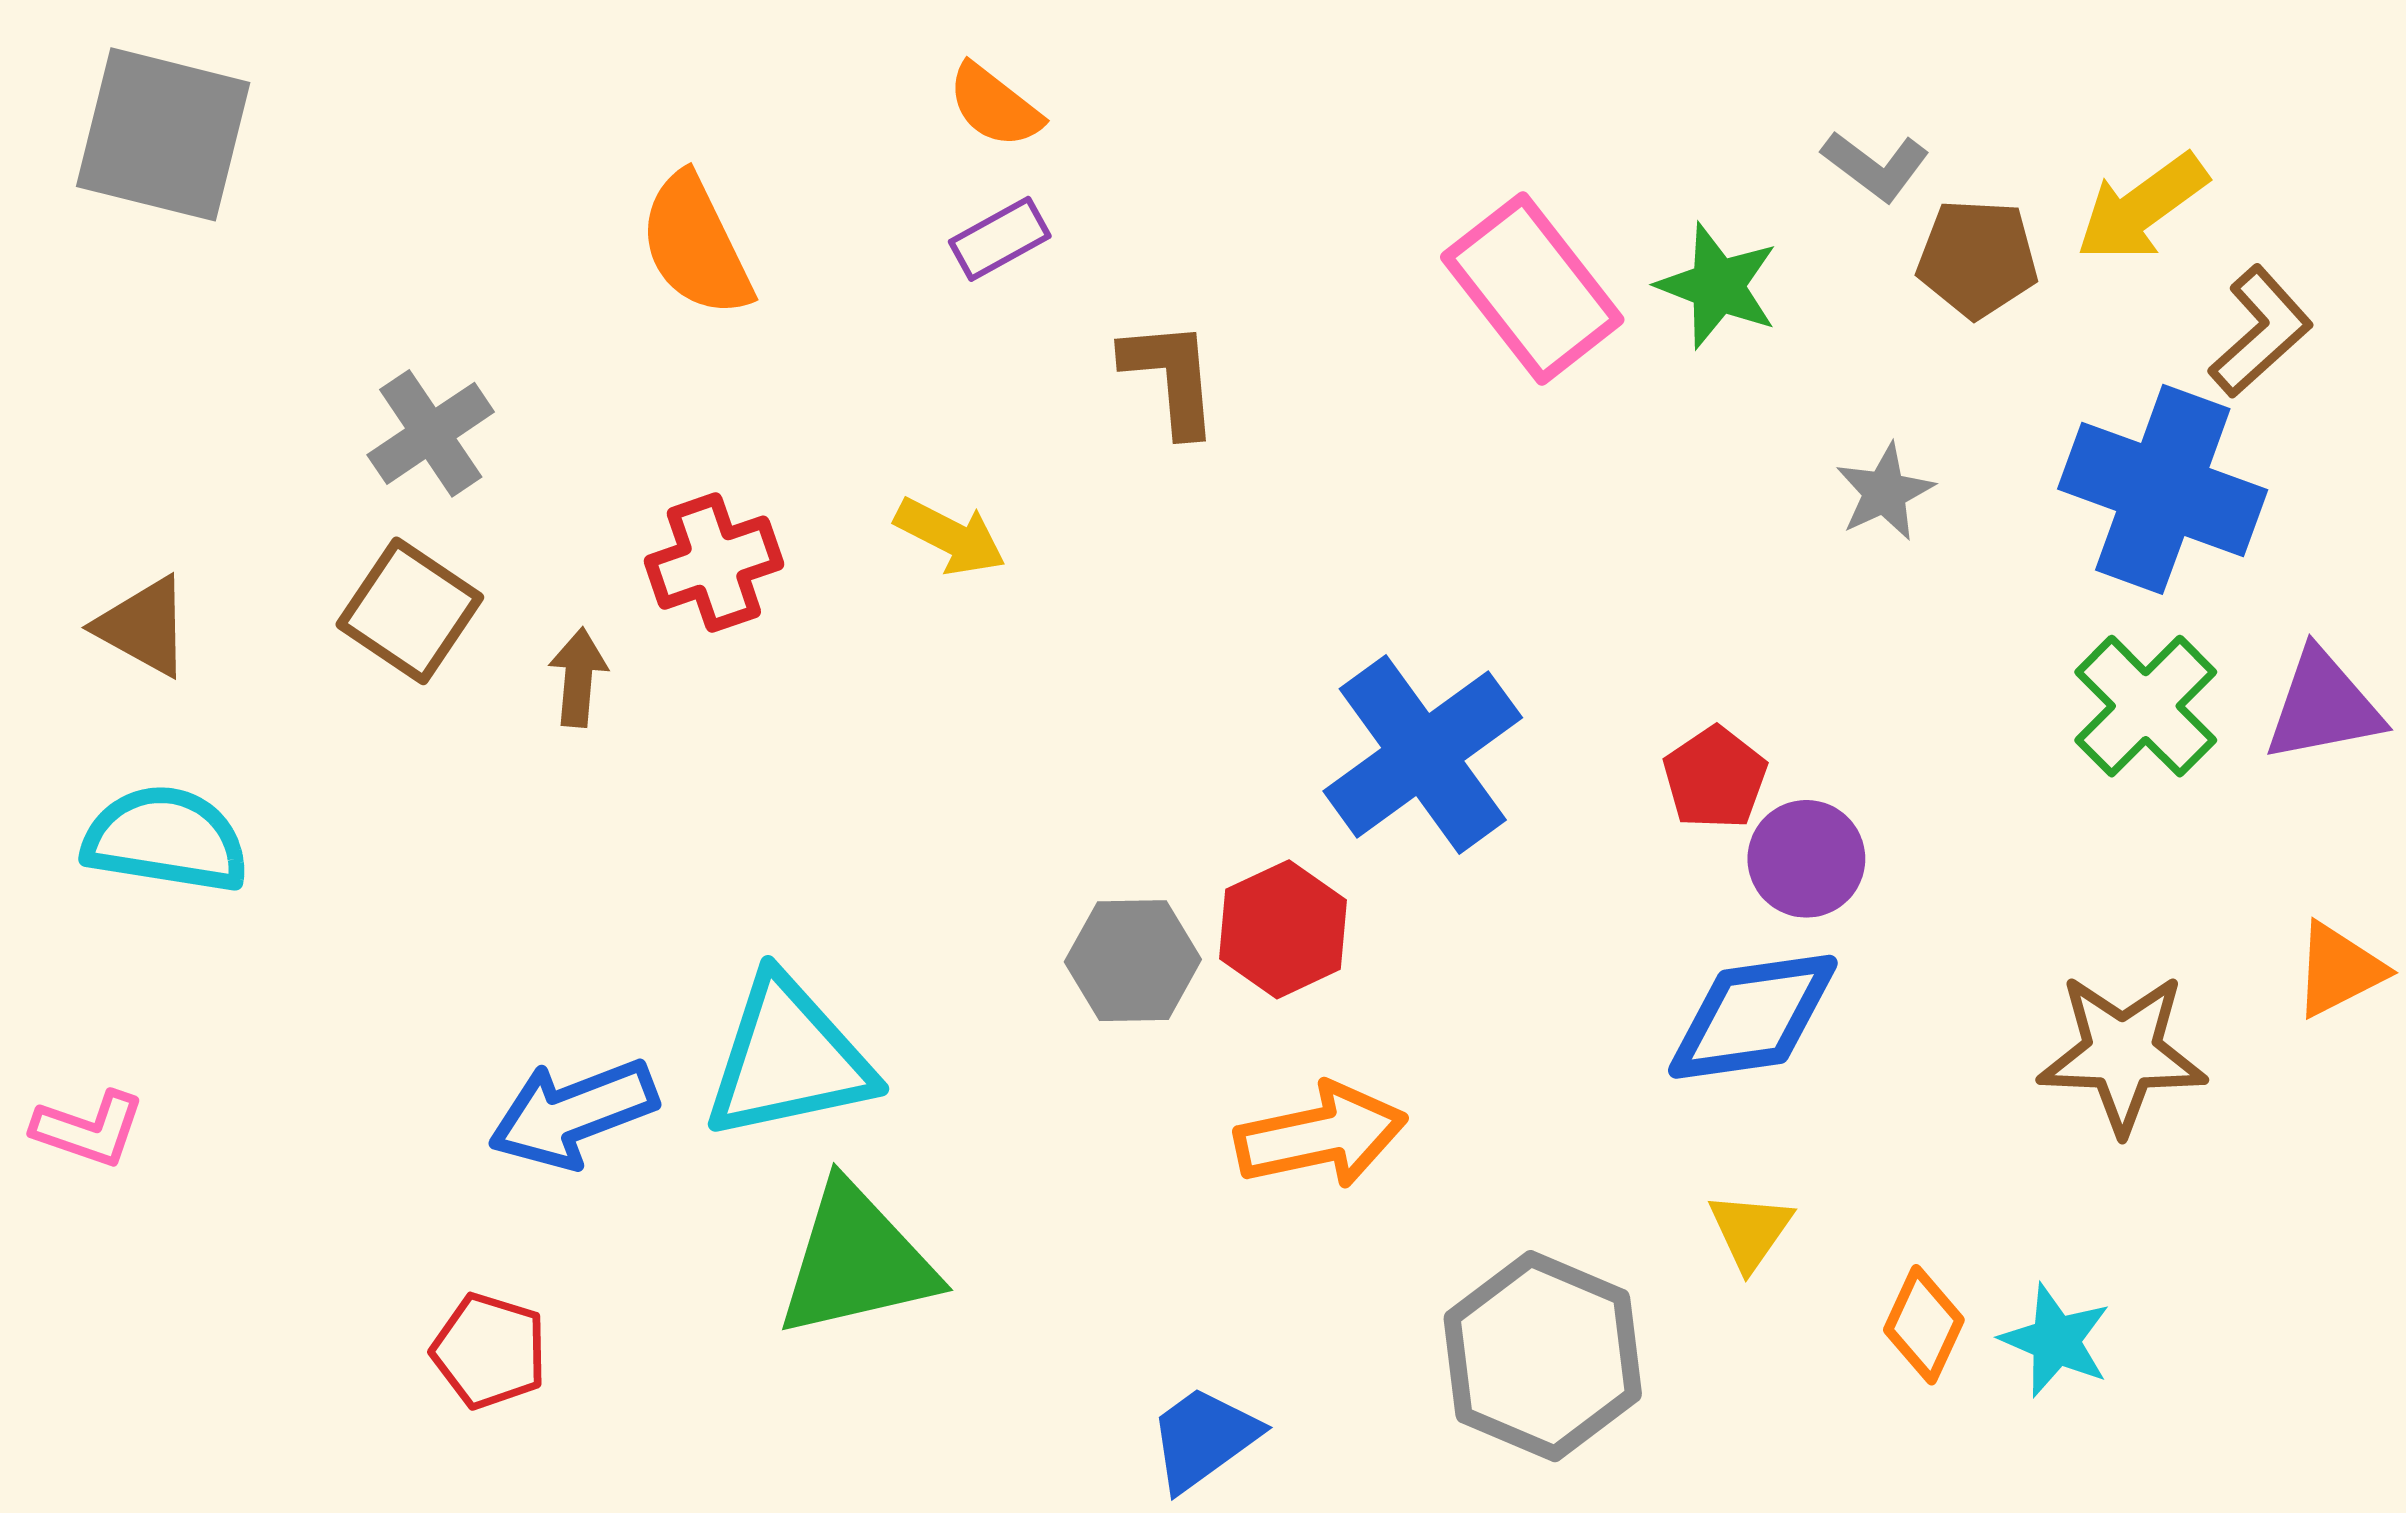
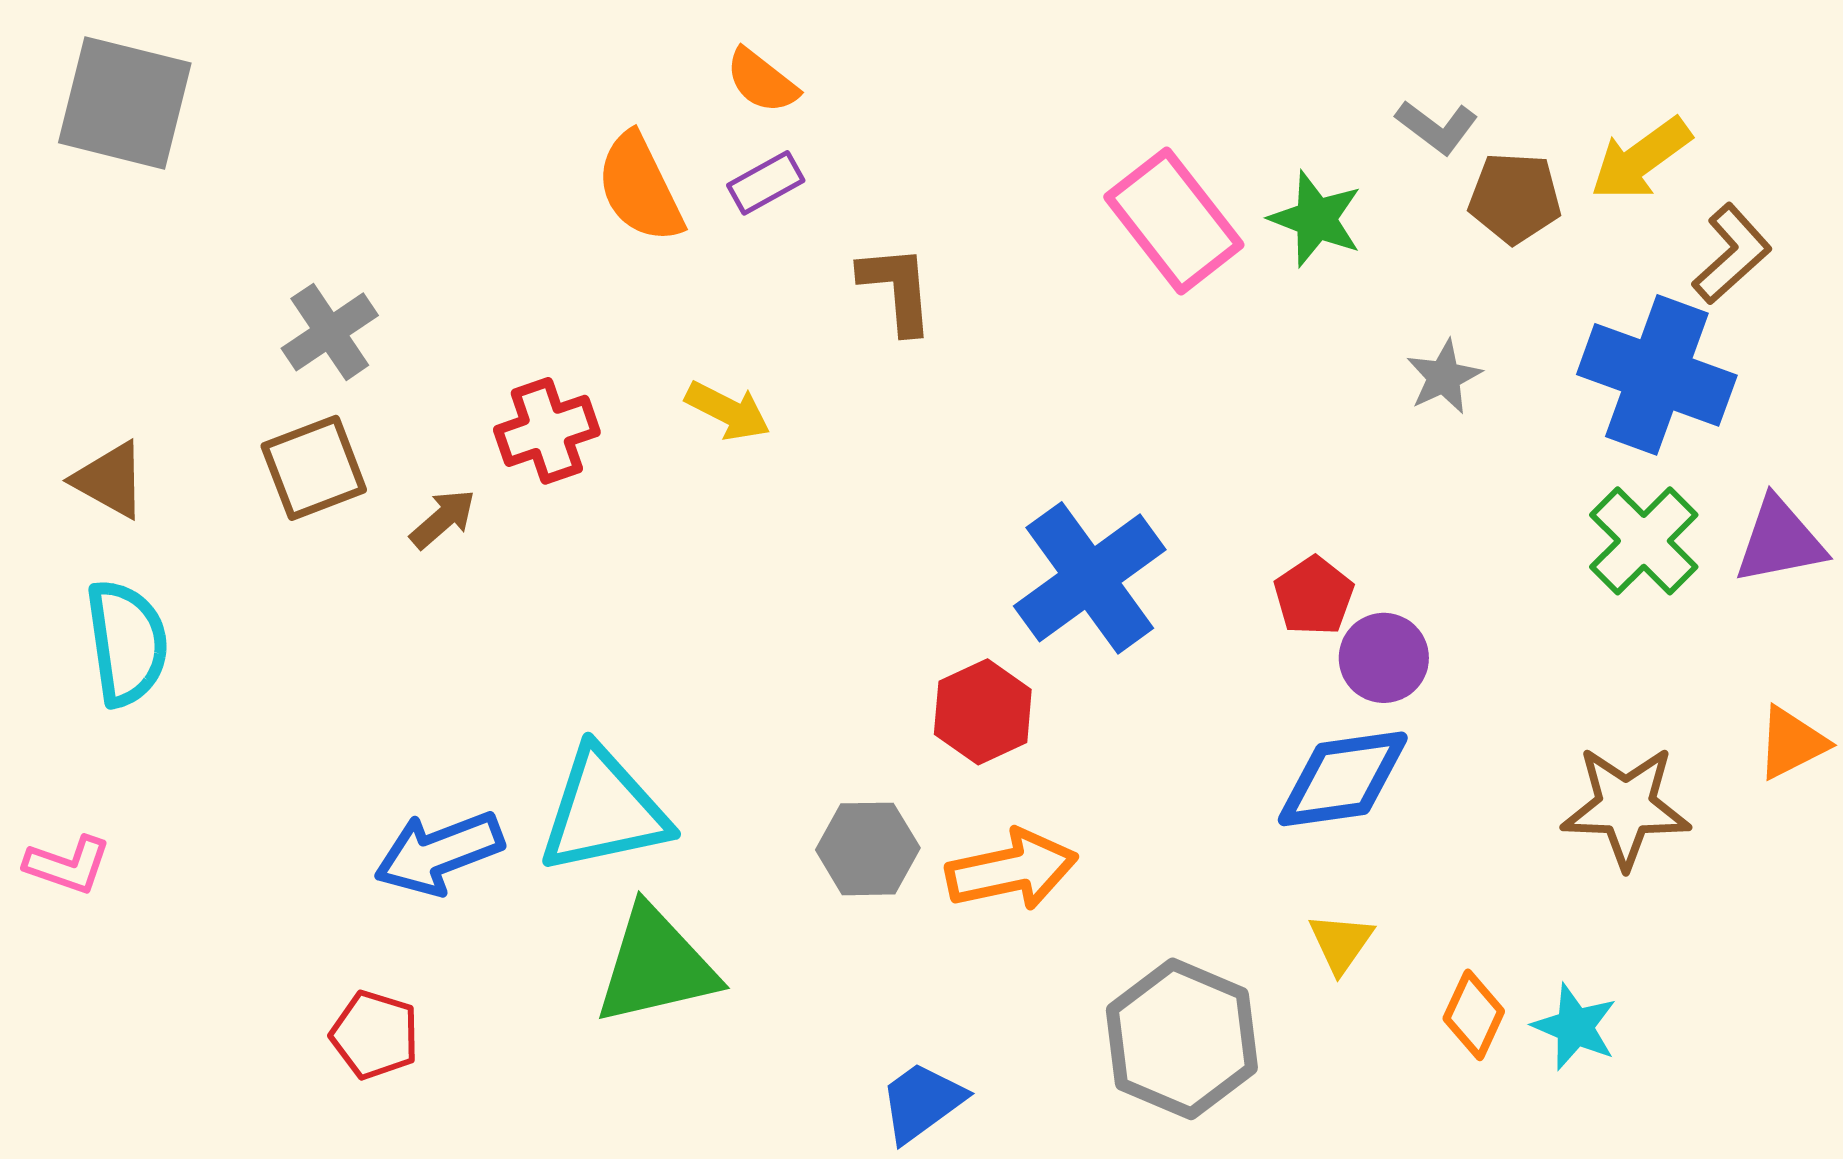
orange semicircle: (696, 245) -> (640, 188), moved
brown square: (410, 611) -> (314, 468), turned 35
brown arrow: (578, 677) -> (443, 519), turned 44
cyan semicircle: (166, 839) -> (127, 643), turned 73
gray hexagon: (1133, 961) -> (868, 849), moved

